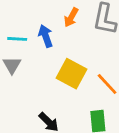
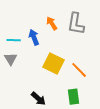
orange arrow: (71, 17) -> (52, 23), turned 120

